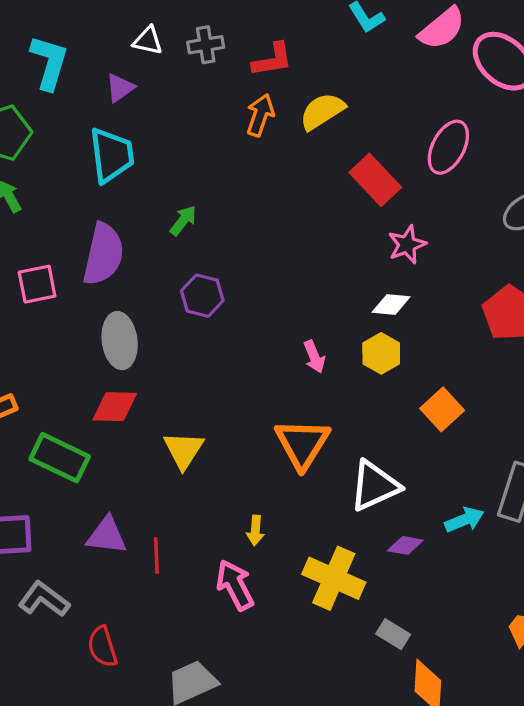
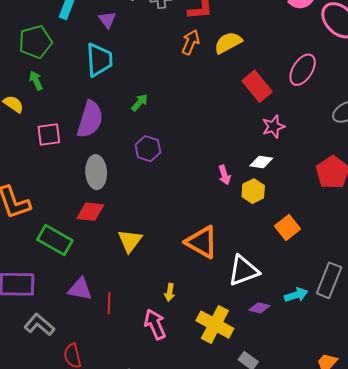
purple triangle: (120, 88) -> (107, 20), turned -36
pink arrow: (314, 357) -> (224, 175), moved
orange triangle: (302, 444) -> (202, 242), turned -36

